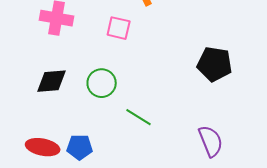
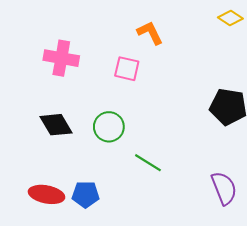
black diamond: (52, 81) -> (56, 125), turned 64

